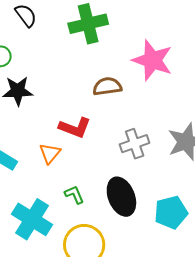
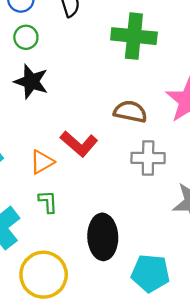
gray cross: (135, 144) -> (148, 158), moved
green L-shape: (74, 195) -> (48, 202), moved

